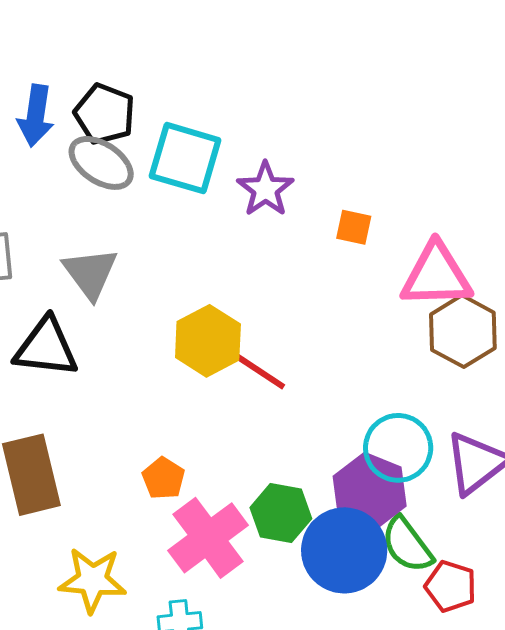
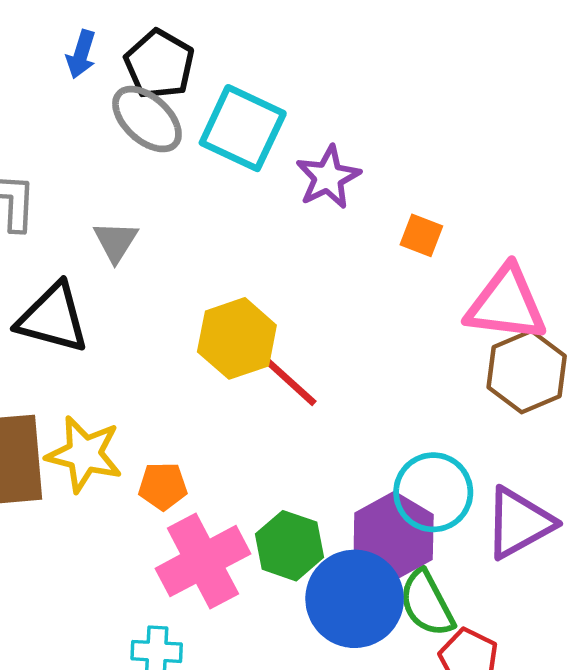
blue arrow: (36, 116) -> (81, 54), size x0.7
gray triangle: (90, 273) -> (116, 242), size x0.7
orange pentagon: (163, 478) -> (163, 486), turned 30
yellow star: (92, 580) -> (84, 454), moved

